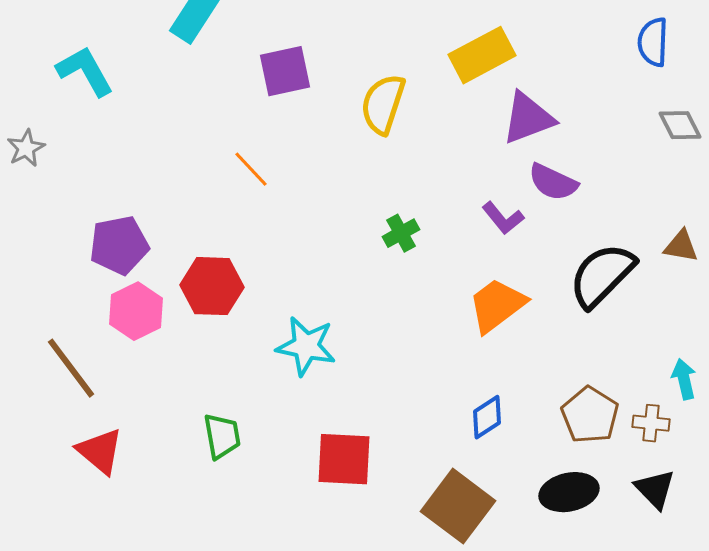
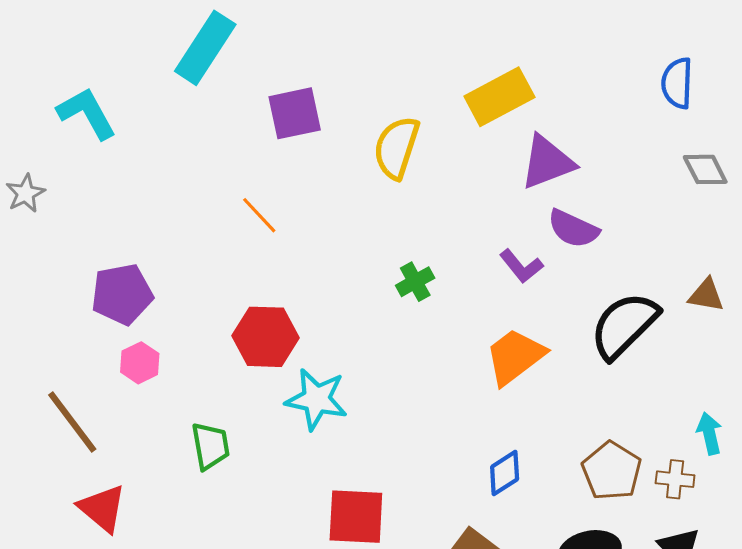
red hexagon: (212, 286) -> (266, 337), moved
pink hexagon: (136, 311) -> (140, 363), size x0.7
green trapezoid: (222, 436) -> (210, 446), moved

